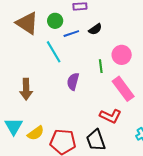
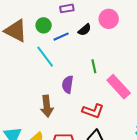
pink circle: (122, 55) -> (109, 19), moved
brown arrow: (26, 89) -> (47, 106), moved
red L-shape: (110, 116) -> (93, 111), moved

